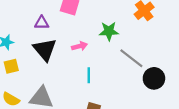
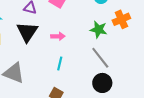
green star: (109, 31) -> (99, 30), moved
black circle: (154, 78) -> (102, 83), moved

